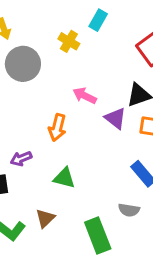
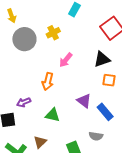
yellow cross: (69, 41) -> (53, 33), moved, turned 32
pink arrow: (85, 96) -> (66, 60), turned -77
purple triangle: (115, 118) -> (84, 101), moved

